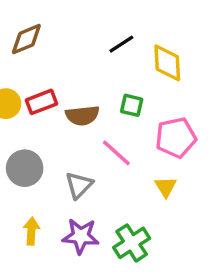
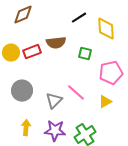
brown semicircle: (82, 116) -> (56, 43), moved
pink line: (116, 153) -> (76, 93), moved
yellow triangle: (166, 187) -> (105, 102), turned 32

